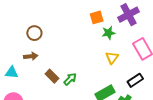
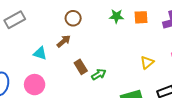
green star: (109, 33) -> (116, 16), moved
brown arrow: (31, 56) -> (64, 41), turned -48

